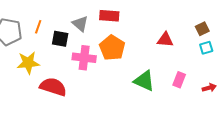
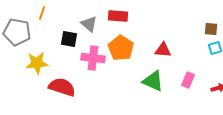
orange line: (38, 27) -> (42, 13), moved
brown square: (202, 29) -> (211, 29), turned 32
red triangle: (165, 40) -> (163, 50), moved

